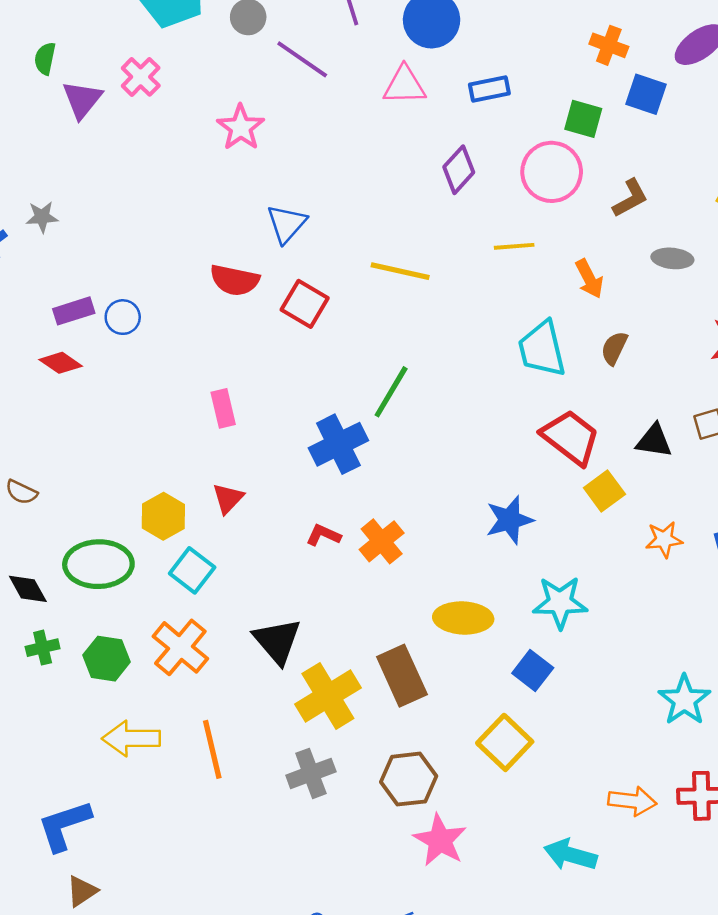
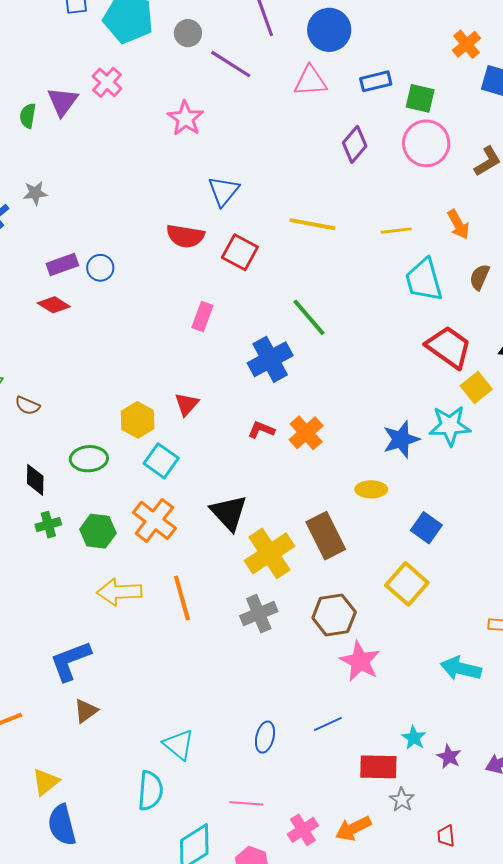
orange cross: (609, 45) -> (466, 44), turned 32
green semicircle: (45, 59) -> (28, 116), moved
green square: (583, 119) -> (420, 98), moved
yellow line: (514, 246) -> (396, 231), moved
green line: (391, 392) -> (309, 317), turned -69
pink rectangle: (223, 408) -> (202, 316), moved, turned 36
blue star: (509, 520) -> (401, 439), moved
green ellipse: (98, 564) -> (89, 459), size x0.7
black diamond: (28, 589) -> (35, 480), turned 32
cyan star: (560, 602) -> (450, 426), moved
yellow ellipse: (463, 618) -> (371, 489), size x0.7

